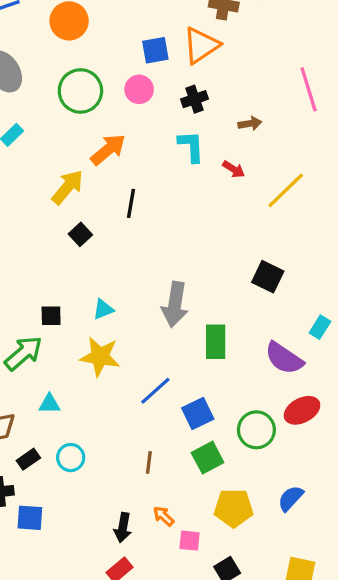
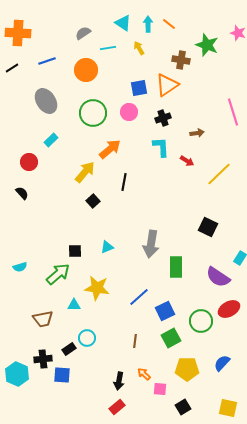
yellow star: (100, 357) -> (97, 288), moved
black rectangle: (28, 459) -> (69, 349), moved

